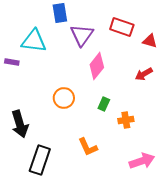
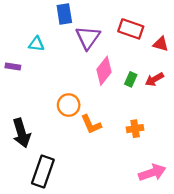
cyan triangle: (34, 41) -> (36, 44), size x0.6
green rectangle: (104, 104) -> (131, 79), moved
orange L-shape: (88, 147) -> (91, 124), moved

